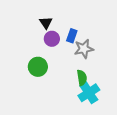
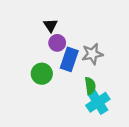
blue rectangle: (72, 36) -> (69, 59), moved, size x1.5

